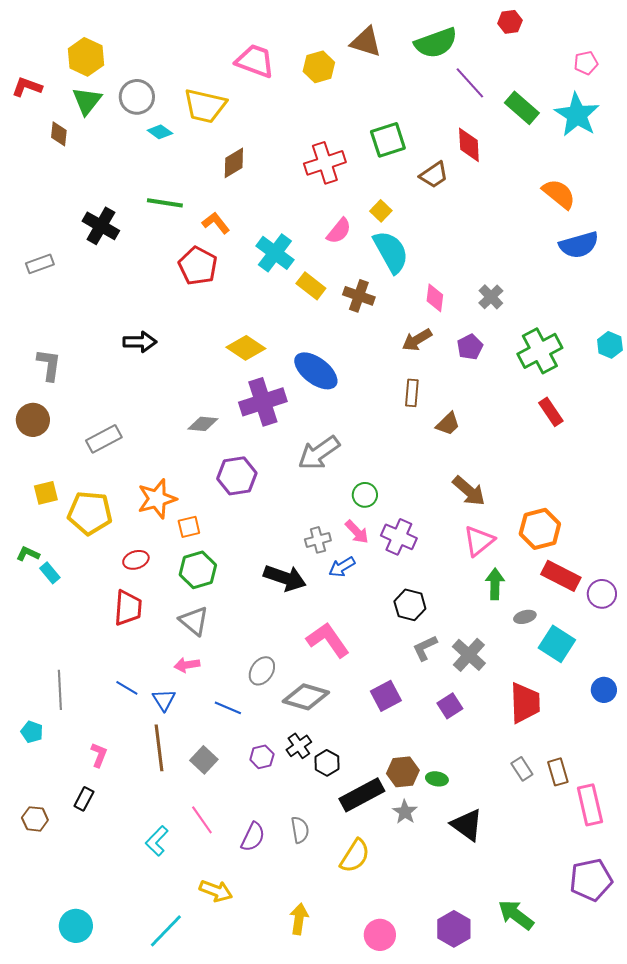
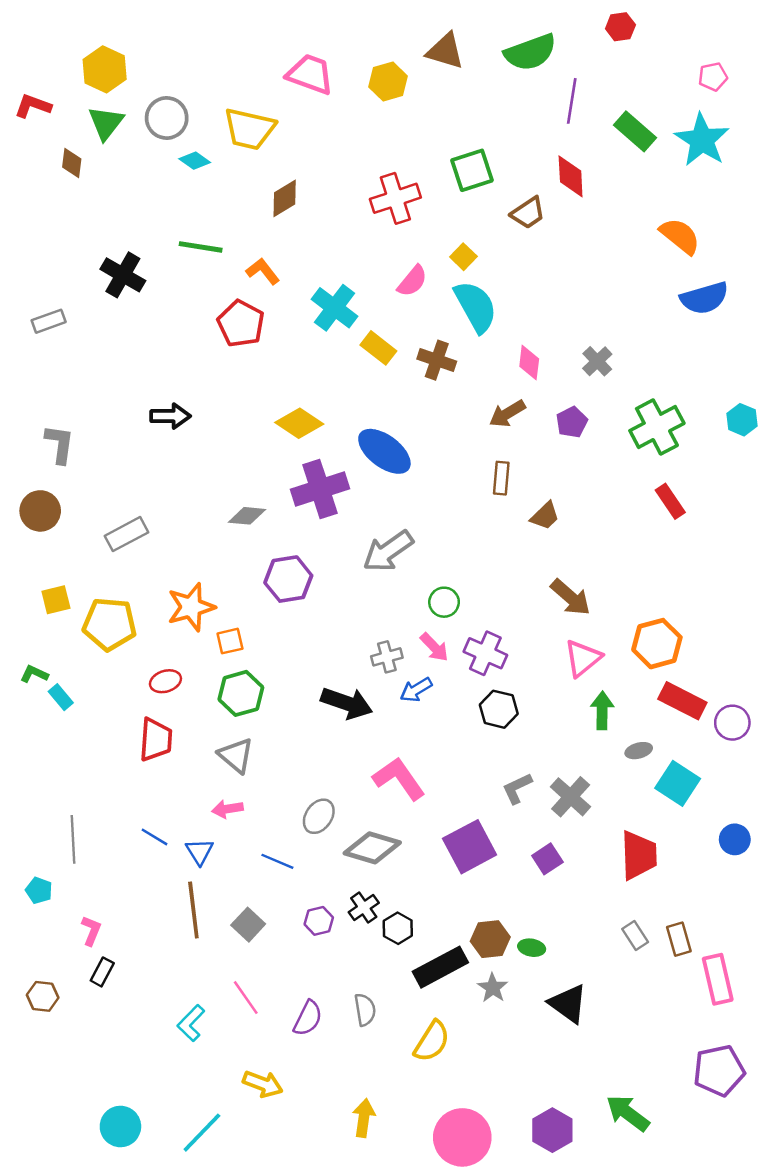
purple line: (470, 83) -> (572, 101), turned 51
black hexagon: (410, 605) -> (499, 709), moved
purple square: (386, 696) -> (470, 847), size x1.4
pink L-shape: (99, 755) -> (91, 931), moved
cyan circle: (76, 926) -> (120, 1126), moved
pink circle: (380, 935) -> (462, 1137), size x1.5

